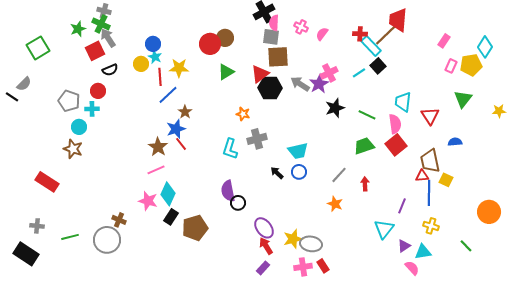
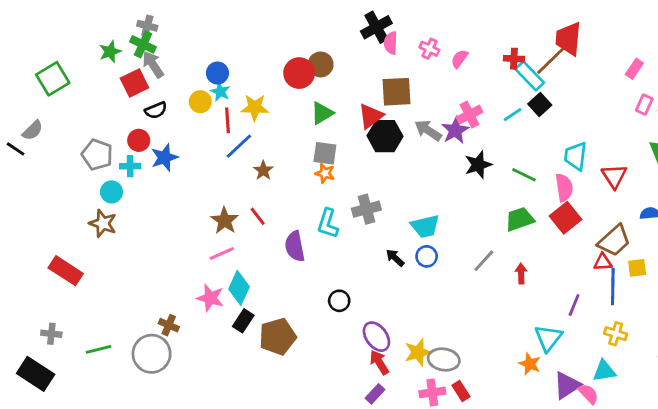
gray square: (271, 37) -> (325, 153), moved
orange star: (243, 114) -> (325, 173), moved
blue star: (176, 129) -> (164, 158), moved
brown trapezoid: (430, 161) -> (614, 241), turned -120
yellow square: (446, 180) -> (637, 268), turned -32
purple semicircle: (228, 191) -> (295, 246), moved
orange star: (335, 204) -> (530, 364), moved
purple triangle: (404, 246) -> (567, 385), moved, size x1.5

